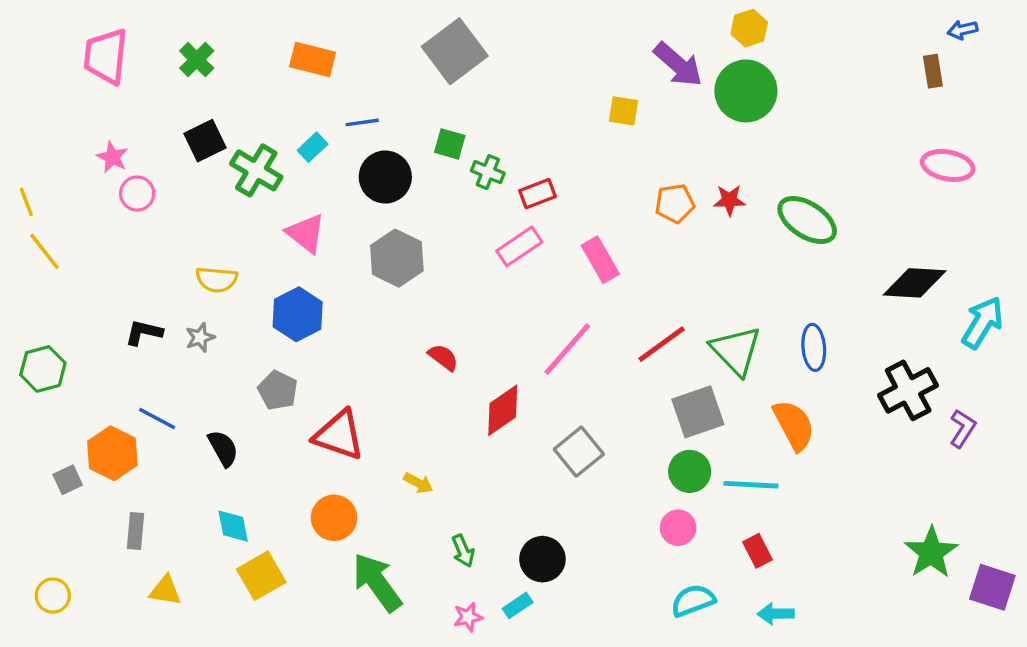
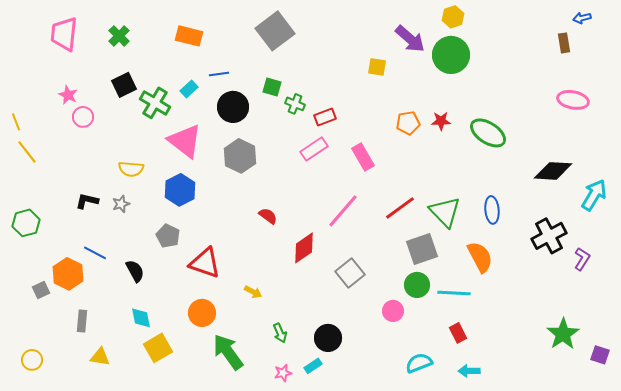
pink triangle: (306, 233) -> (185, 141), size x1.4
pink circle: (678, 528) -> (393, 311), moved
purple square: (992, 587) -> (600, 355), size x0.7

